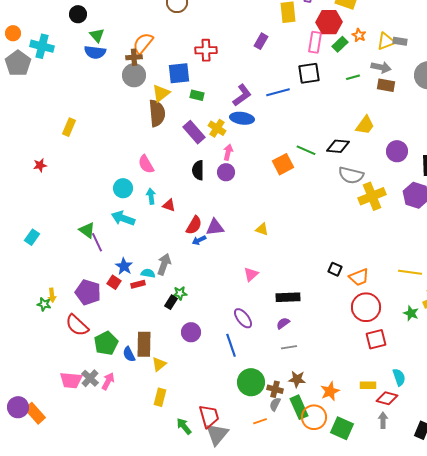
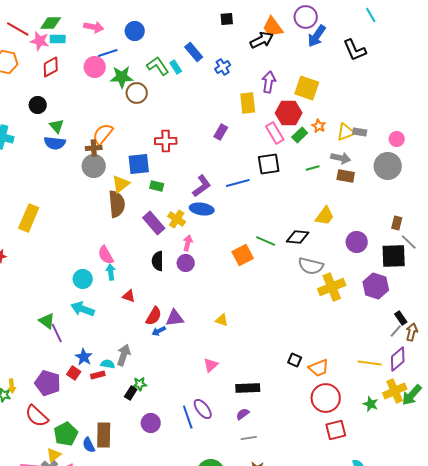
pink rectangle: (315, 42) -> (275, 133), turned -40
yellow rectangle: (69, 127) -> (29, 218), size x1.5
cyan arrow: (151, 196) -> (111, 272), moved
blue line: (231, 345) -> (188, 417), moved
yellow triangle: (159, 364) -> (54, 455), moved

